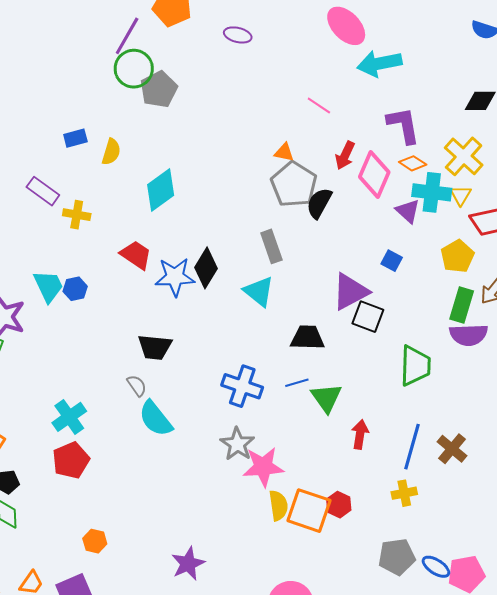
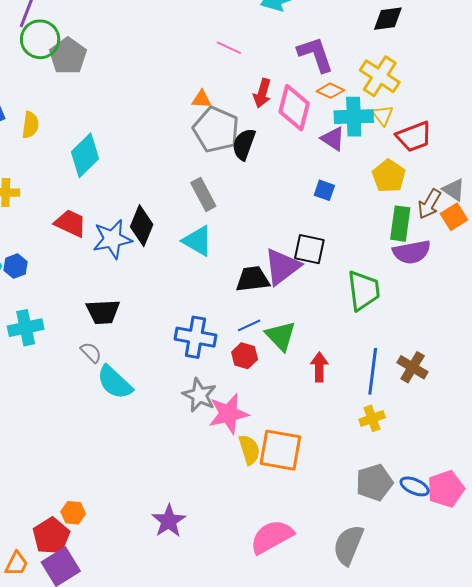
purple triangle: (350, 292) -> (282, 267), moved
cyan cross: (69, 417) -> (26, 328), moved, turned 32
red pentagon: (71, 460) -> (51, 536), moved
red hexagon: (339, 505) -> (245, 356), moved

